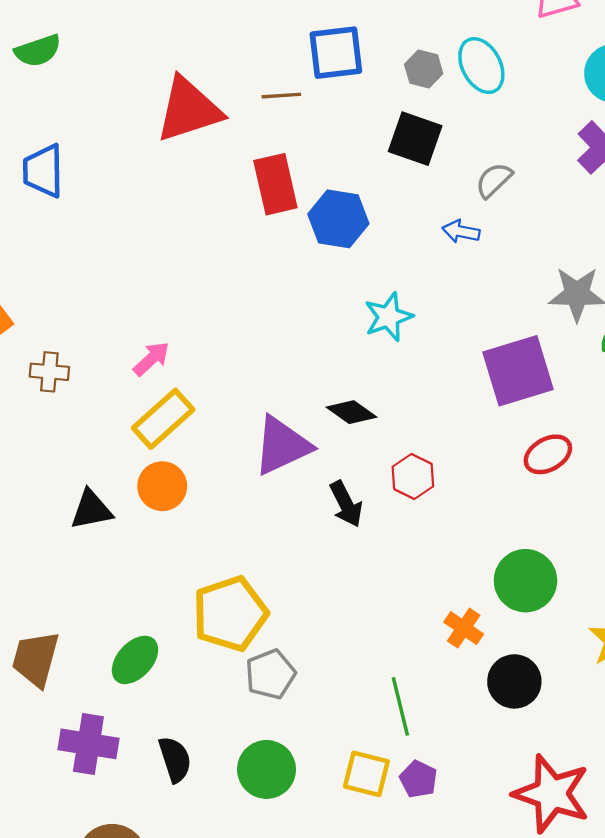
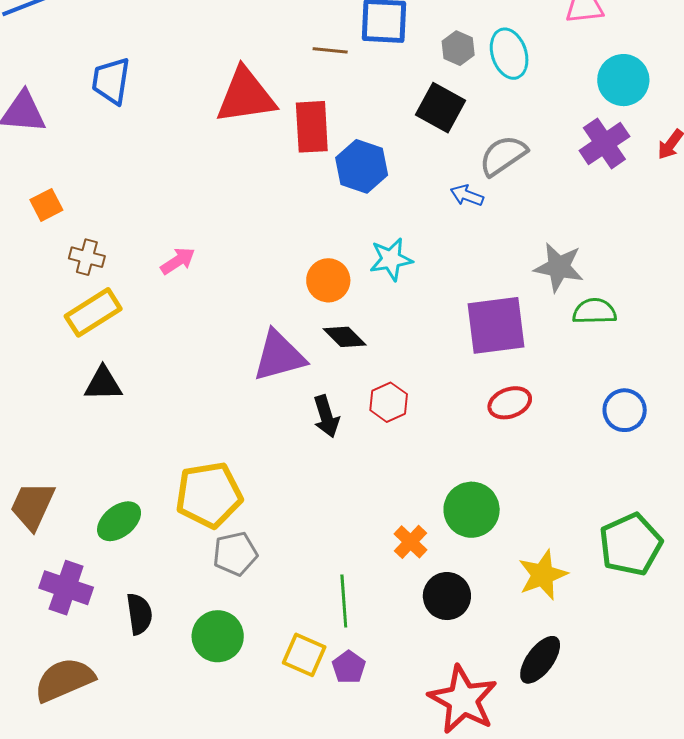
red triangle: (189, 110) -> (246, 96), moved
gray semicircle: (494, 180) -> (503, 155), size x1.4
yellow rectangle: (163, 419) -> (93, 312), moved
orange circle: (162, 486) -> (328, 280), moved

